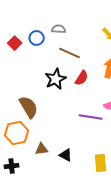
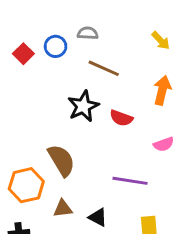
red semicircle: (82, 78) -> (121, 118), moved, turned 77
brown semicircle: (29, 107) -> (61, 160), moved
purple line: (91, 117) -> (130, 181), moved

